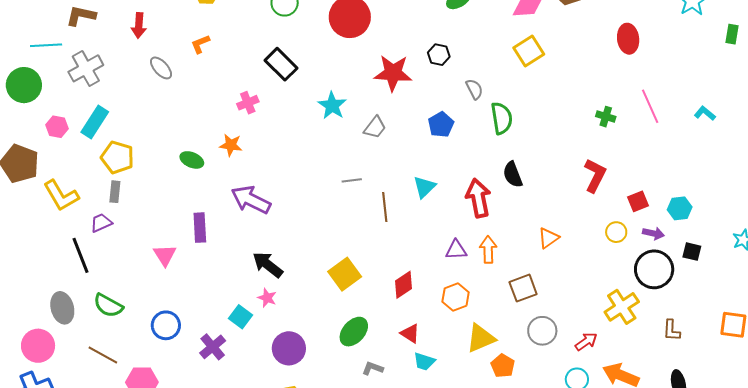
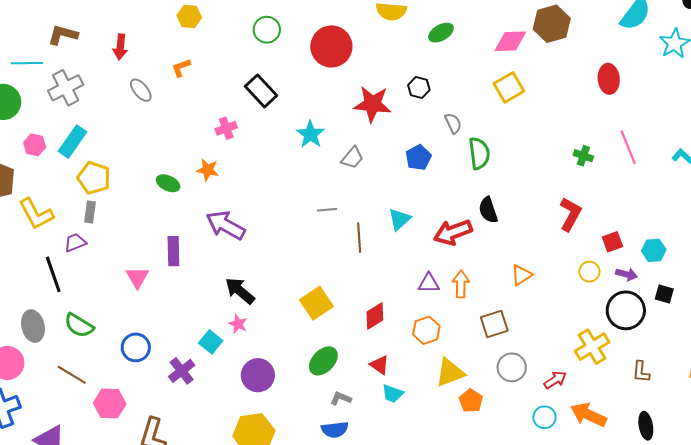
red arrow: (478, 198) -> (453, 232), turned -102

